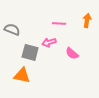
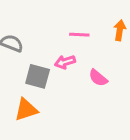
orange triangle: (22, 75) -> (26, 110), turned -30

